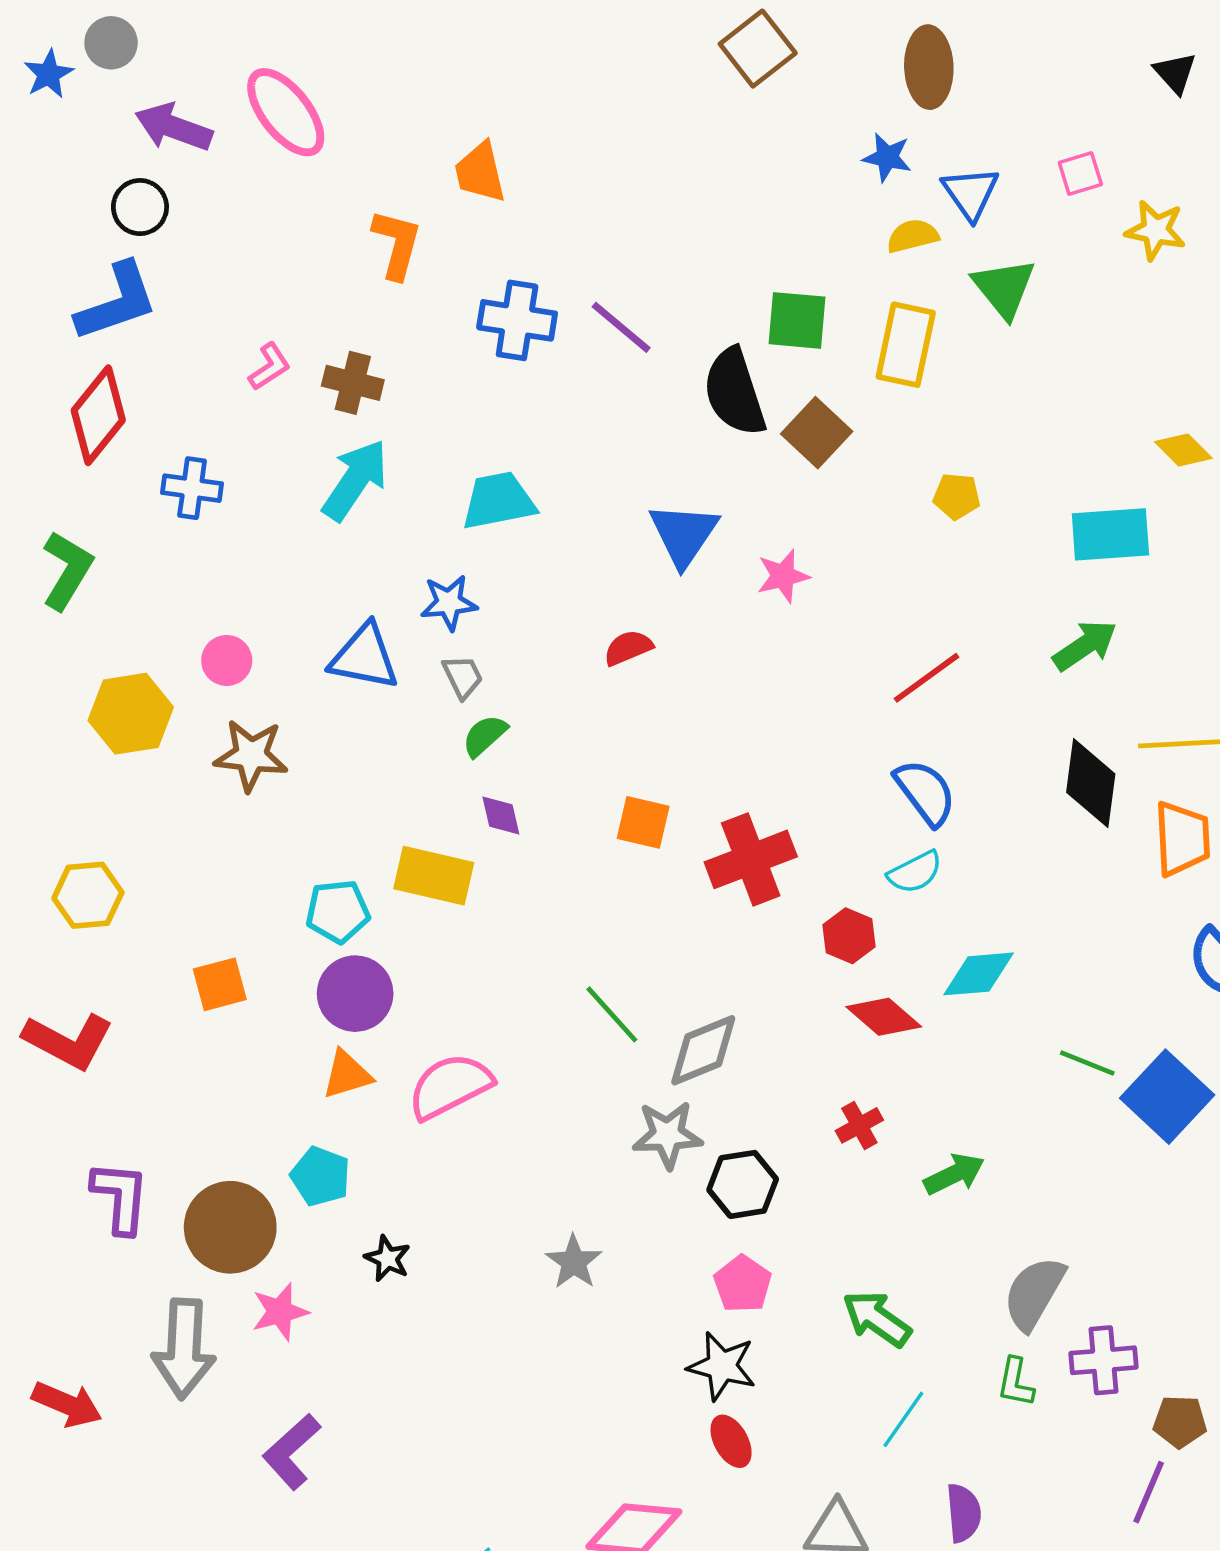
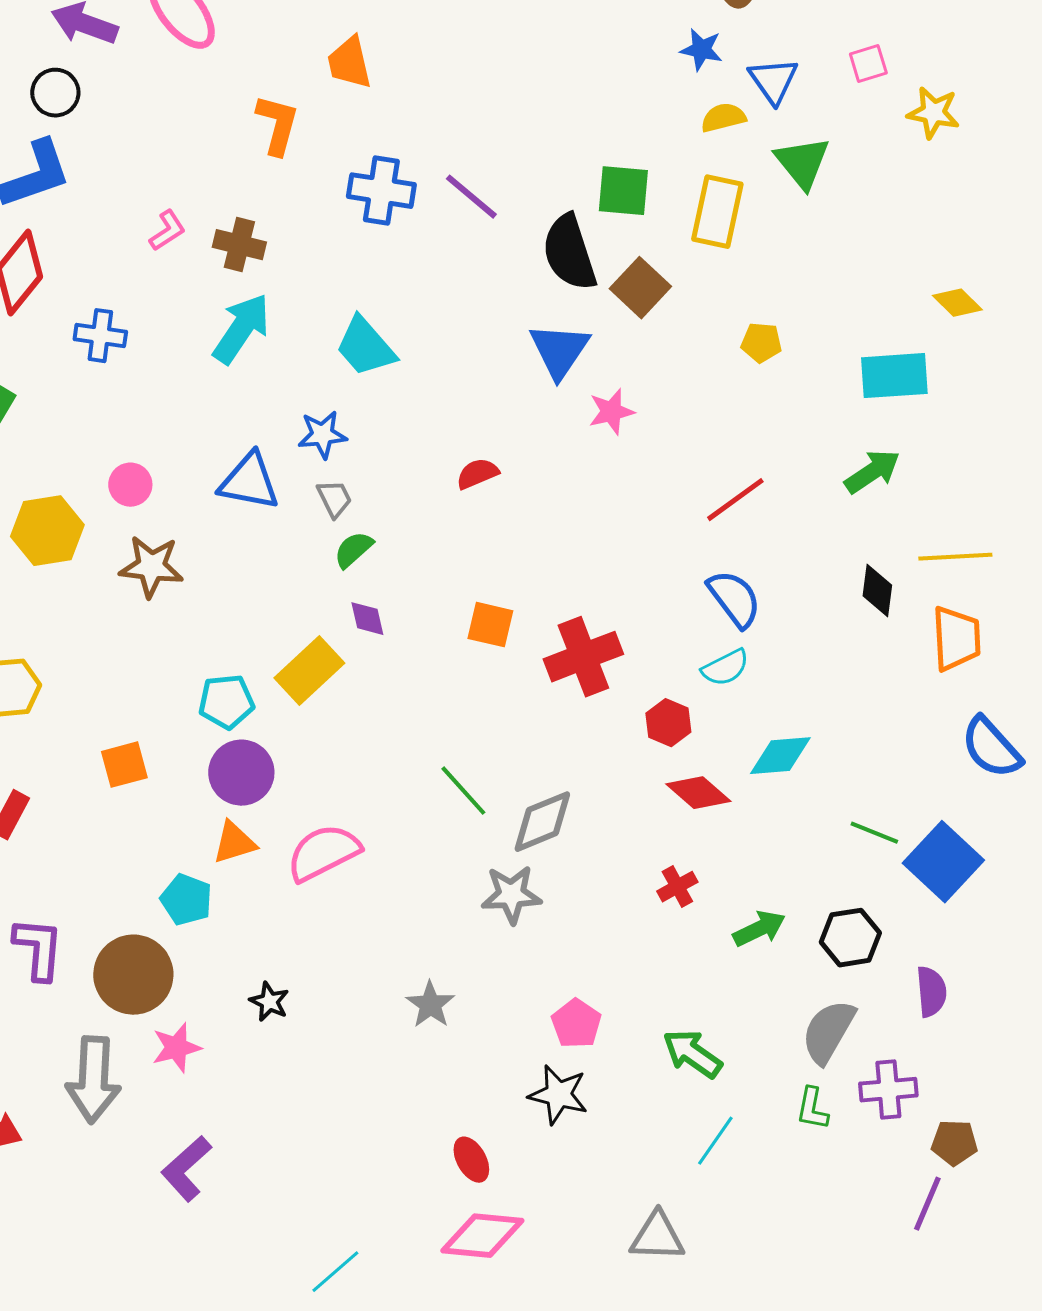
cyan trapezoid: (499, 501) -> (365, 347), turned -120
blue triangle: (684, 534) -> (559, 351), moved
black diamond: (1091, 783) -> (877, 591), size x0.7
yellow rectangle: (434, 876) -> (309, 671), turned -56
cyan pentagon: (320, 1176) -> (186, 900), moved
black hexagon: (743, 1184) -> (850, 938), moved
red ellipse: (731, 1441) -> (471, 1160), moved
purple semicircle: (964, 1513) -> (931, 992), moved

